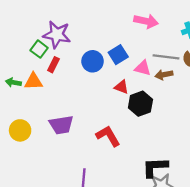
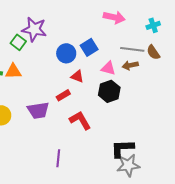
red rectangle: (54, 65) -> (63, 95), moved, turned 32
pink triangle: (143, 68) -> (108, 68), moved
red triangle: (121, 87) -> (77, 76), moved

